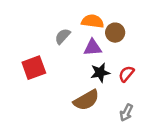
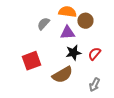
red square: (34, 68) -> (31, 61), moved

